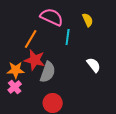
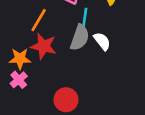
white semicircle: (94, 65) -> (102, 41), moved
gray semicircle: (48, 72) -> (80, 37), moved

